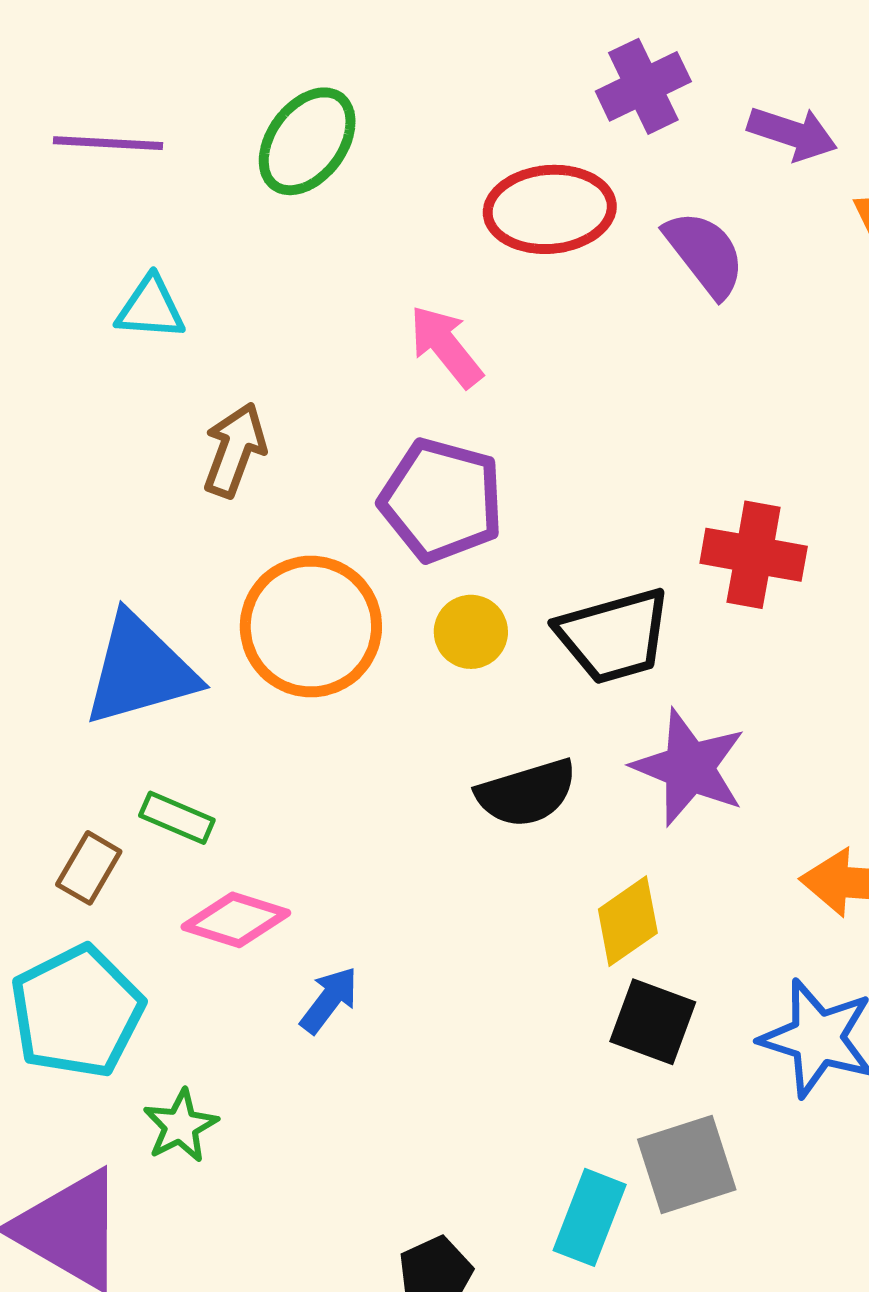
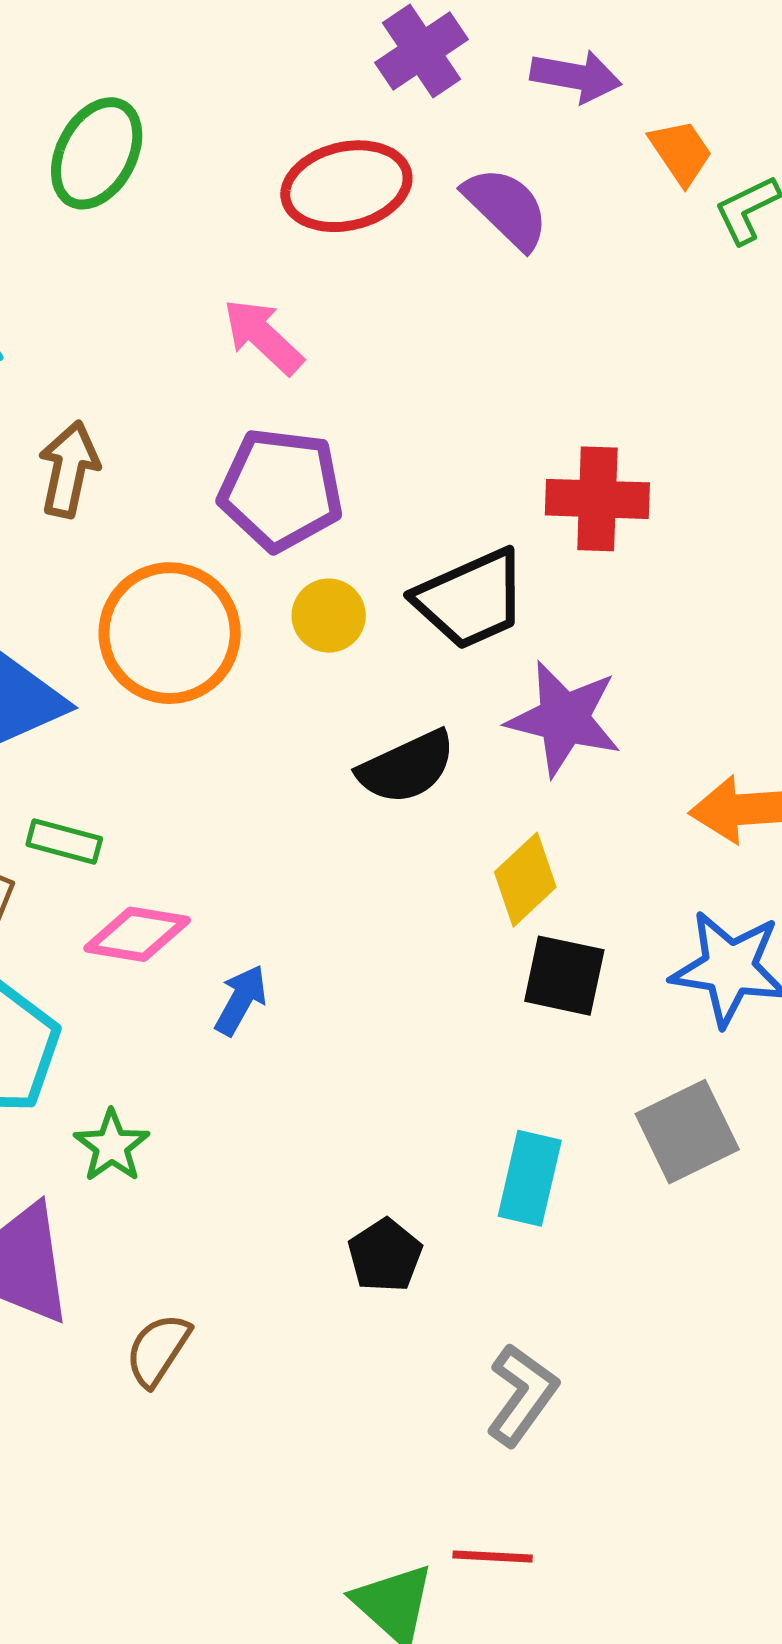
gray square: (687, 1164) -> (687, 1132), moved

